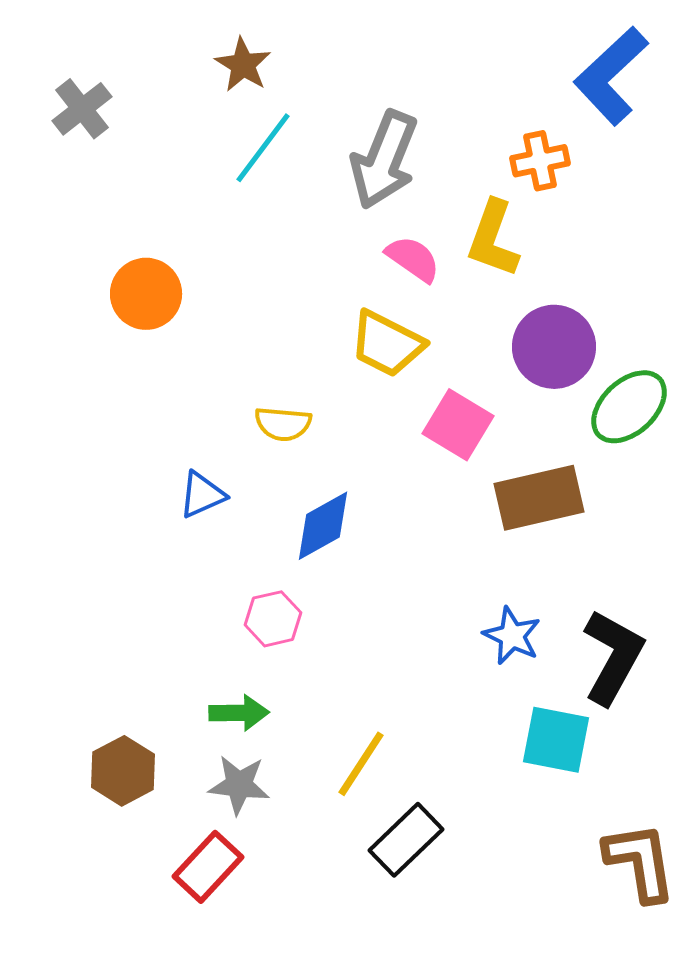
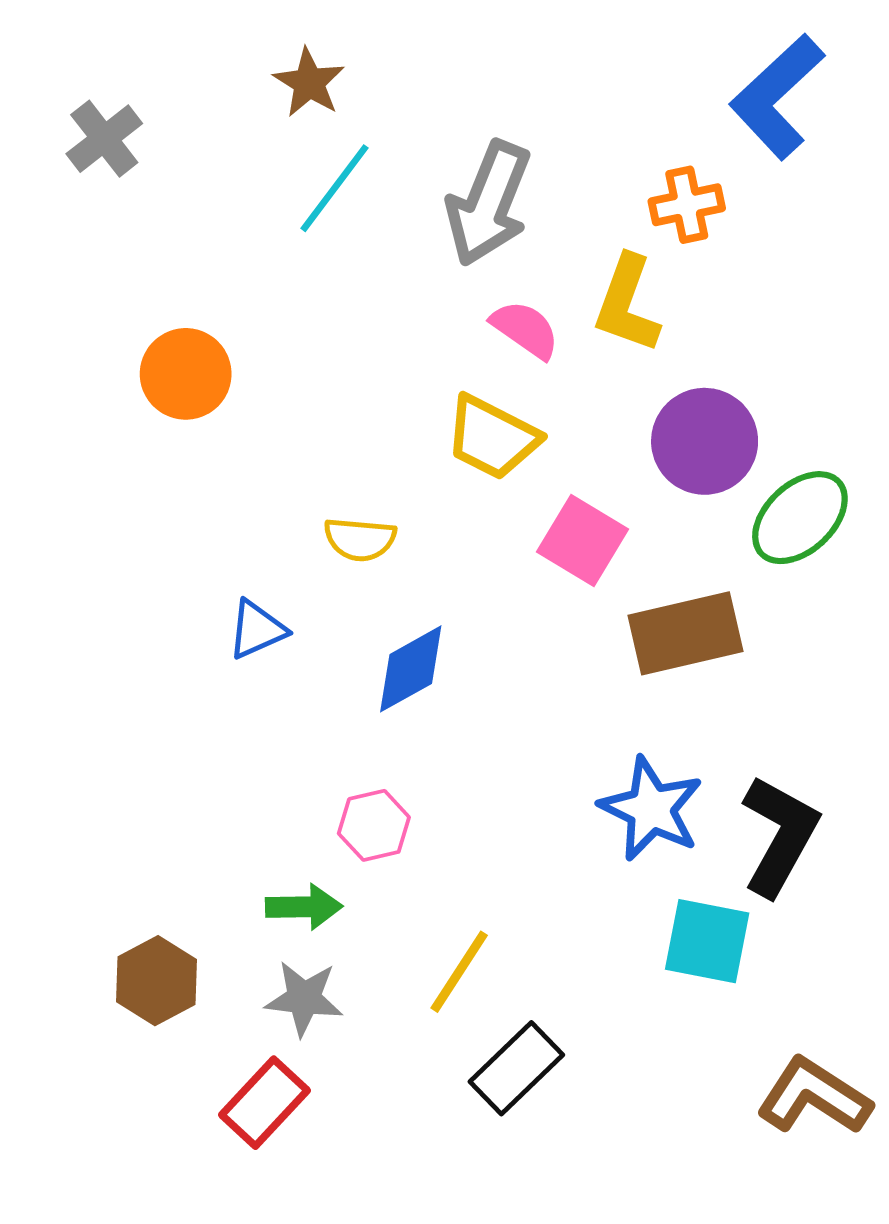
pink hexagon: (273, 619) -> (374, 825), moved
blue star: (512, 636) -> (651, 809), size x1.4
brown L-shape: (640, 862) -> (814, 1096), turned -48

